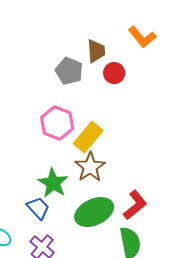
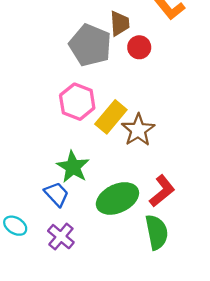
gray pentagon: (69, 71) -> (90, 45), size x1.4
brown star: (90, 167) -> (138, 130), moved

